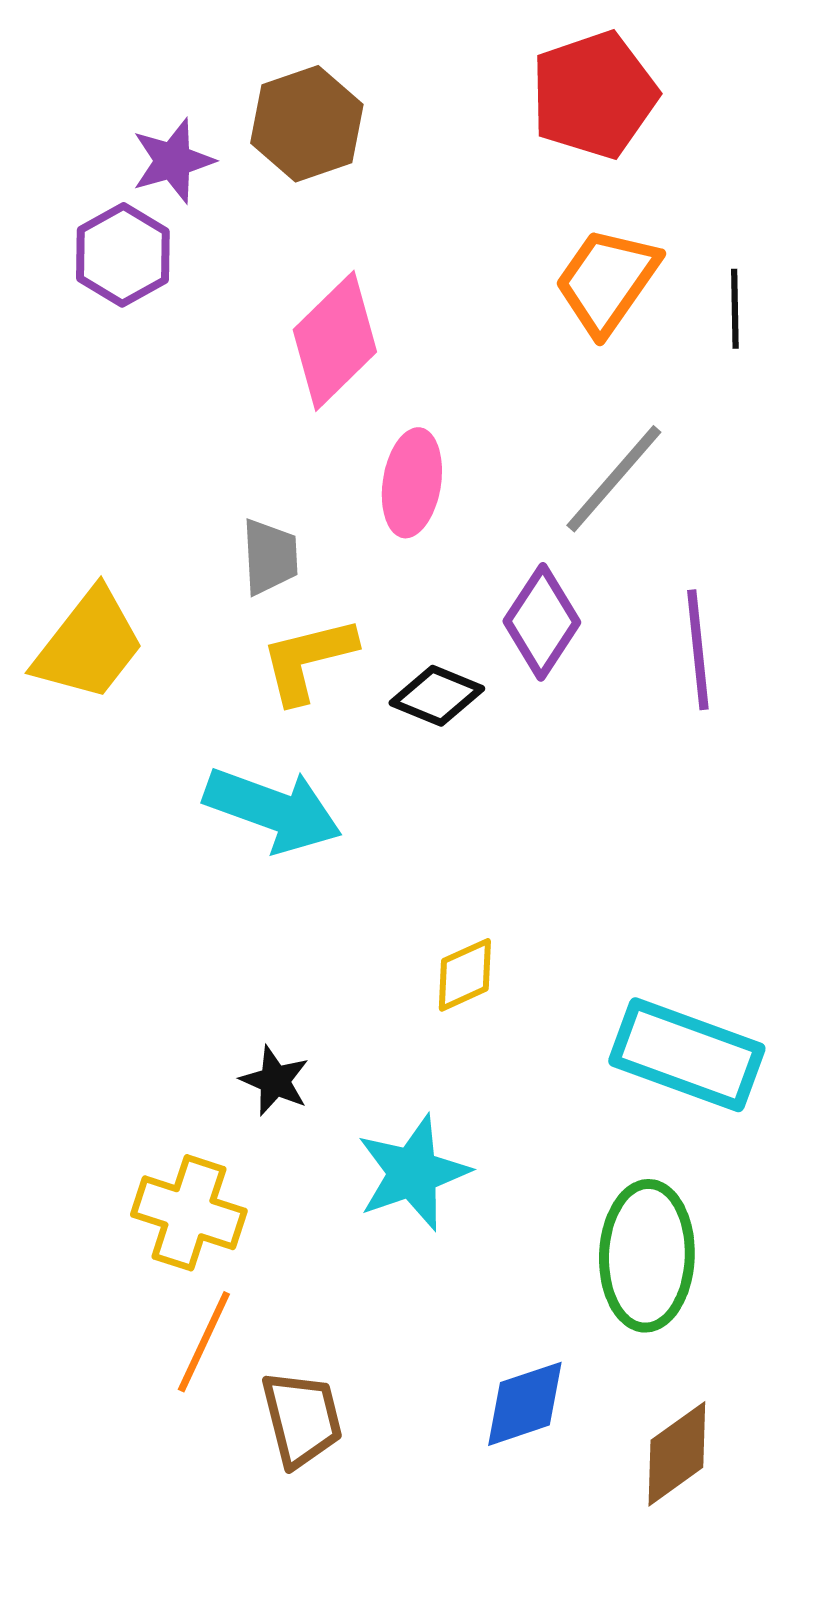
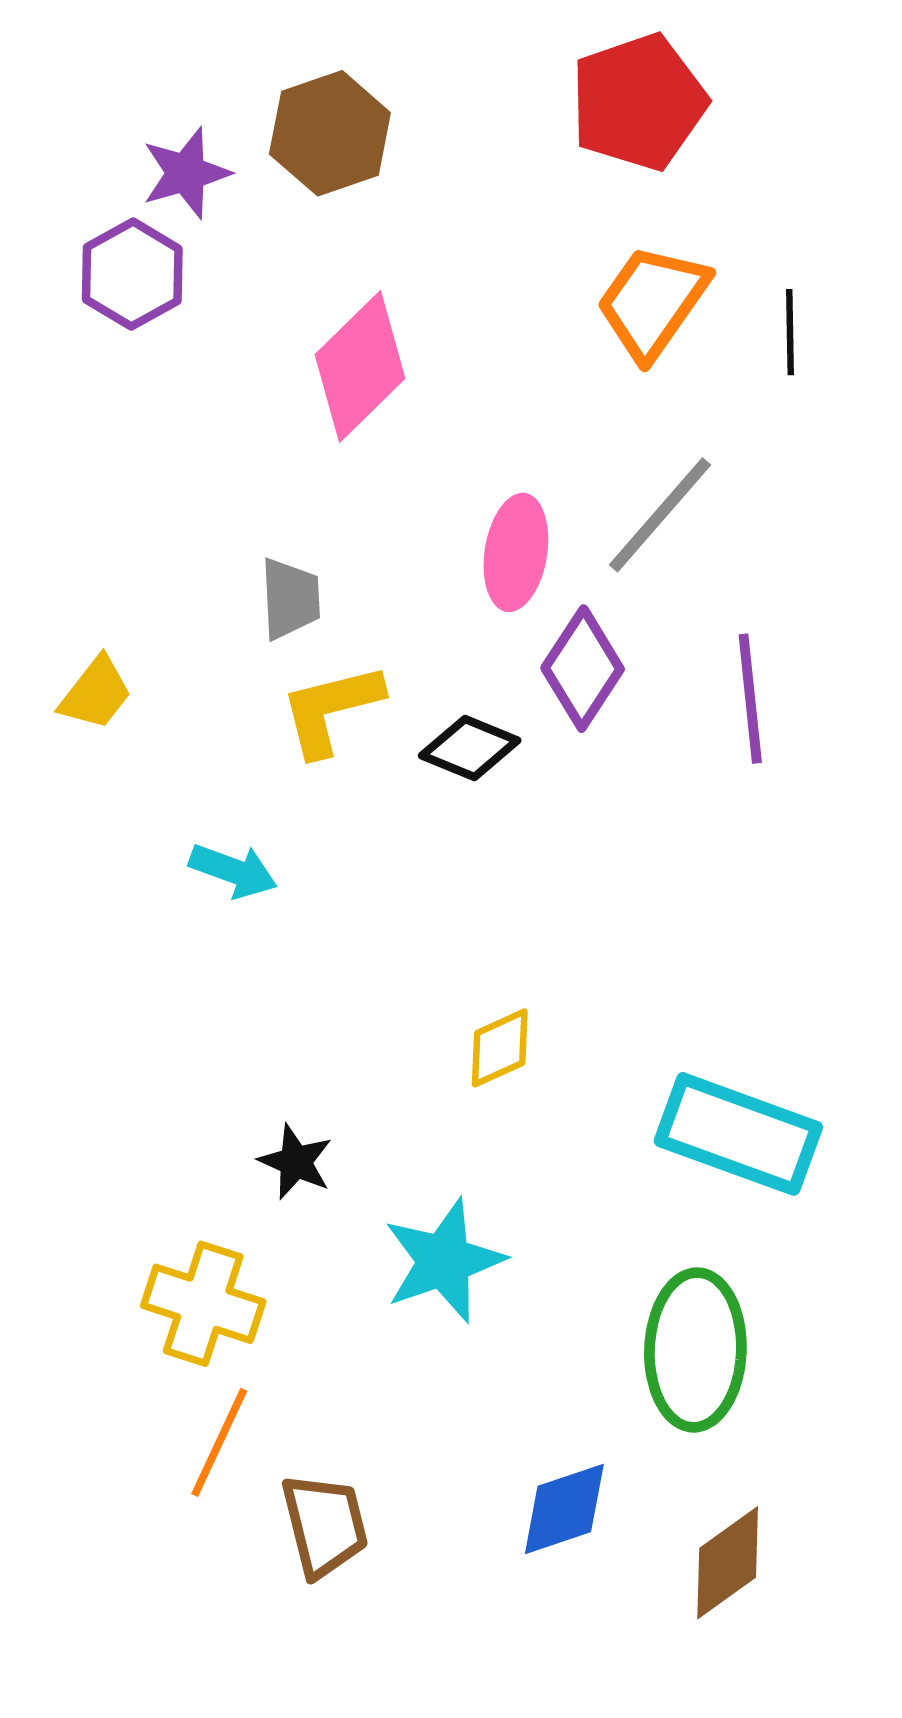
pink ellipse: (412, 483) -> (516, 552), moved
yellow trapezoid: (89, 645) -> (96, 693), size x0.6
cyan arrow: (273, 810) -> (233, 871), moved, size x0.6

